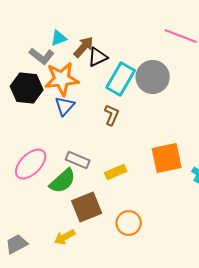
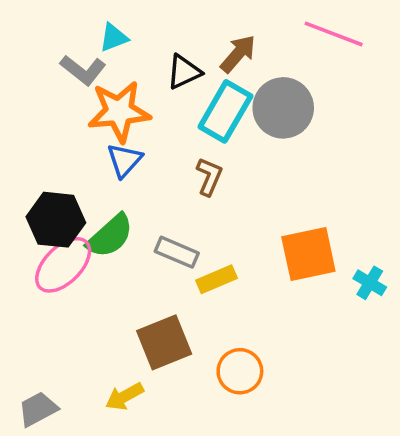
brown arrow: (84, 47) -> (238, 54), moved
black hexagon: (27, 88) -> (56, 220), moved
gray rectangle: (78, 160) -> (177, 252), moved
green semicircle: (63, 181) -> (110, 236), moved

